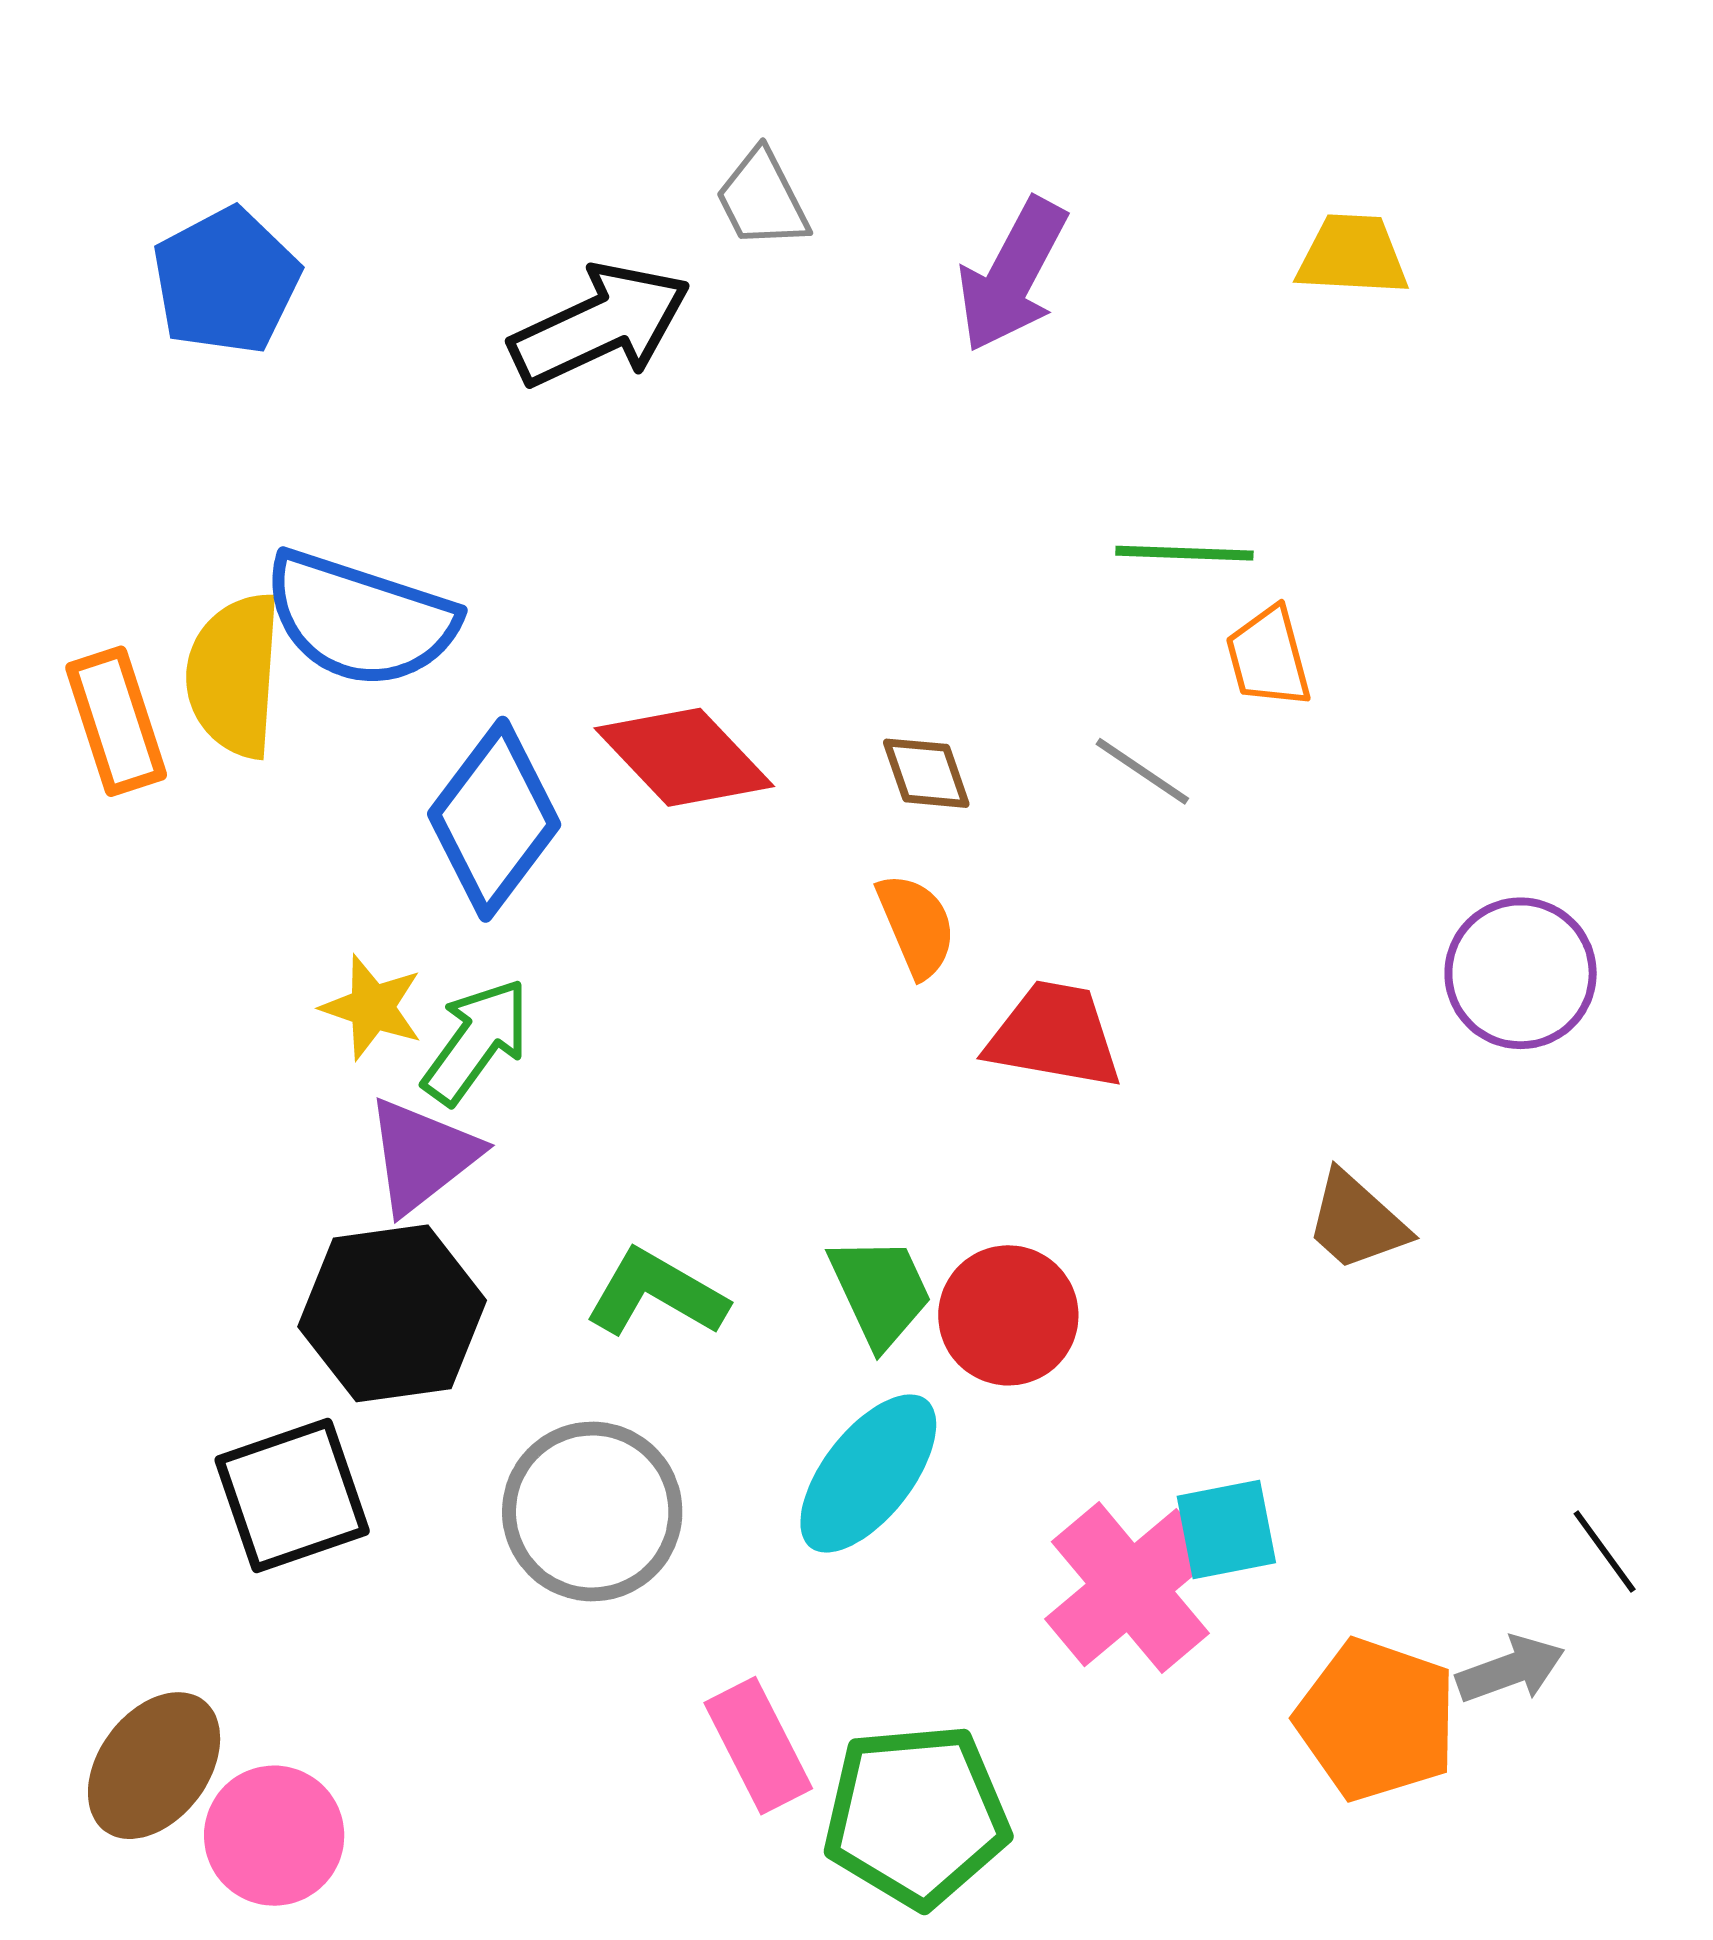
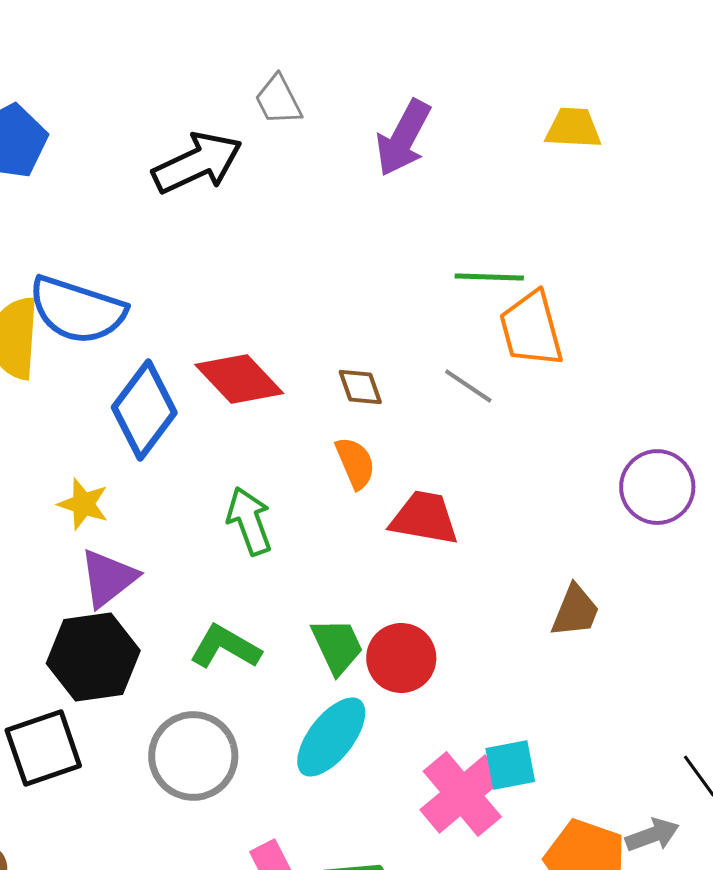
orange trapezoid: (1268, 657) -> (531, 329), size x1.5
green arrow: (476, 1041) -> (249, 521), moved, turned -56
brown trapezoid: (1356, 1221) -> (575, 611), turned -110

